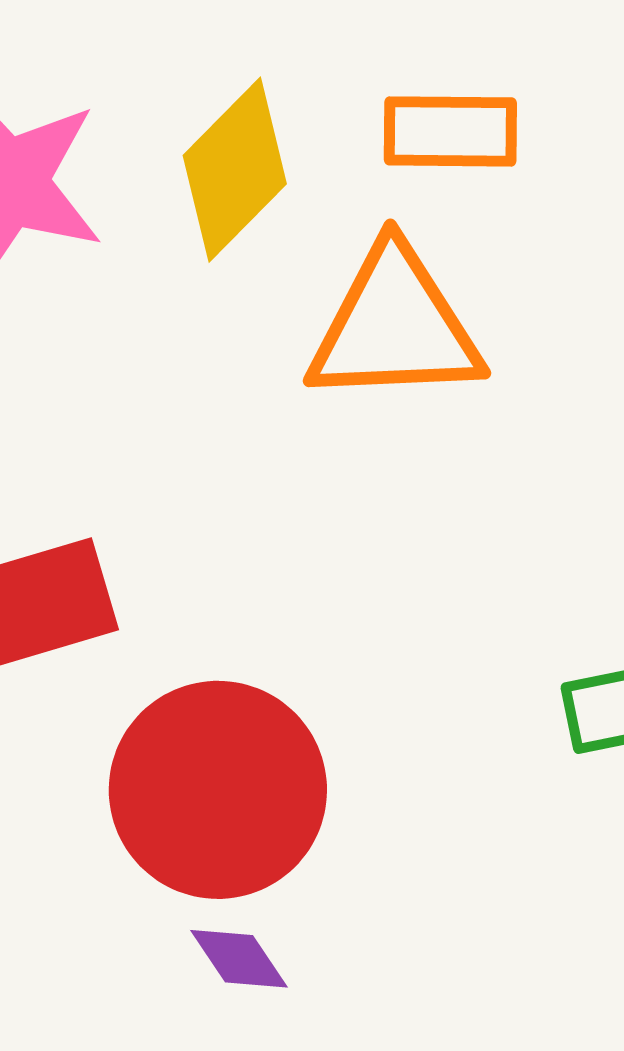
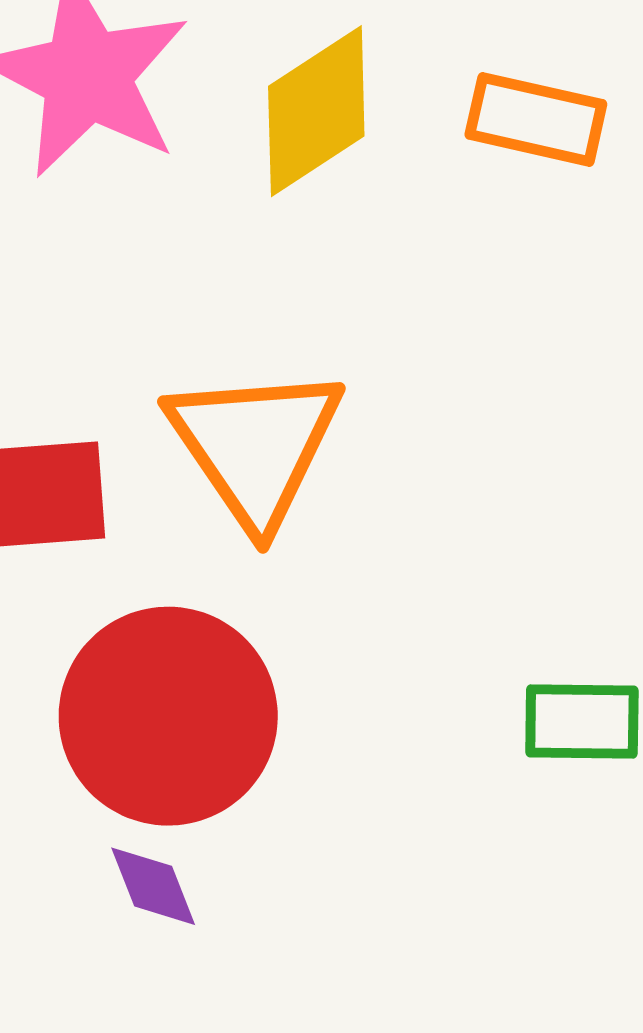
orange triangle: (395, 326) -> (255, 446), moved, turned 46

